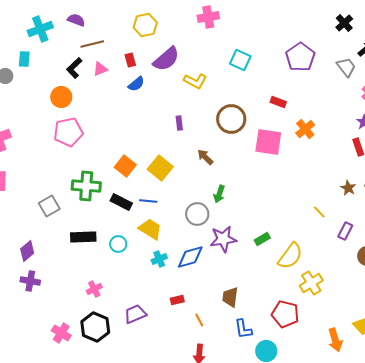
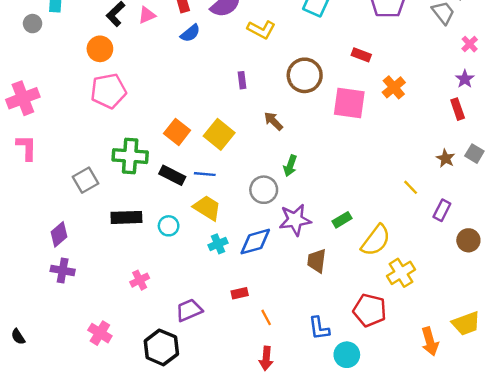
brown trapezoid: (230, 297) -> (317, 261), moved
black hexagon: (95, 327) -> (161, 347), moved

